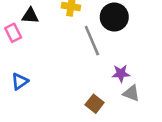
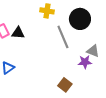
black triangle: (30, 16) -> (18, 33), moved
gray triangle: (131, 93) -> (93, 51), moved

